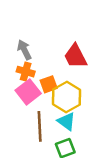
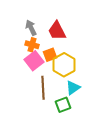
red trapezoid: (75, 56) -> (57, 31), moved
cyan triangle: (66, 121) -> (73, 88), moved, turned 49

